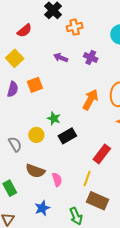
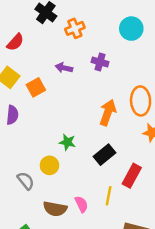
orange square: (35, 85) -> (36, 87), moved
black rectangle: (67, 136) -> (105, 155), moved
yellow line: (87, 178) -> (109, 196), moved
pink semicircle: (57, 180) -> (81, 204), moved

